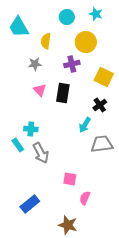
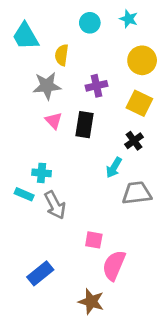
yellow circle: (86, 42) -> (142, 60), moved
gray star: (35, 64) -> (47, 86), size x1.5
cyan rectangle: (18, 145) -> (24, 194), turned -32
pink semicircle: (85, 198) -> (114, 265), size x1.6

